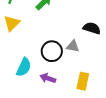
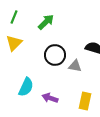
black circle: (52, 51) -> (55, 55), moved

